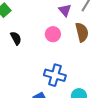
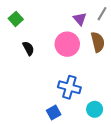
pink circle: (53, 34) -> (67, 44), size x1.5

